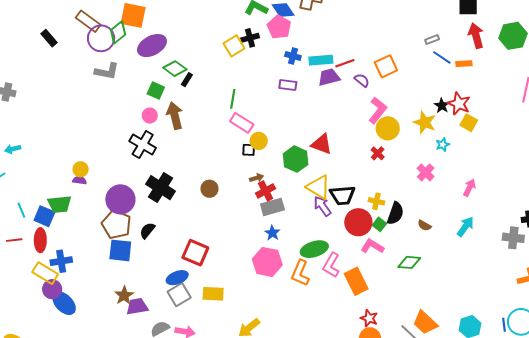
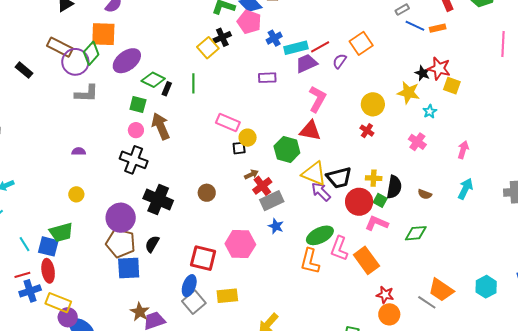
blue cross: (293, 56) -> (274, 38), moved, turned -35
purple semicircle: (362, 80) -> (340, 61), turned -84
green line: (233, 99) -> (193, 83), moved
pink L-shape: (378, 110) -> (317, 99), moved
purple semicircle: (80, 180) -> (79, 151), moved
blue cross: (61, 261) -> (30, 291), moved
pink hexagon: (267, 262) -> (240, 244), moved
blue ellipse: (177, 278) -> (189, 286), turned -40

